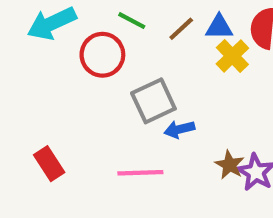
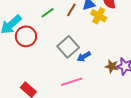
green line: (132, 21) -> (48, 13), turned -48
red circle: (102, 55) -> (26, 36), moved

